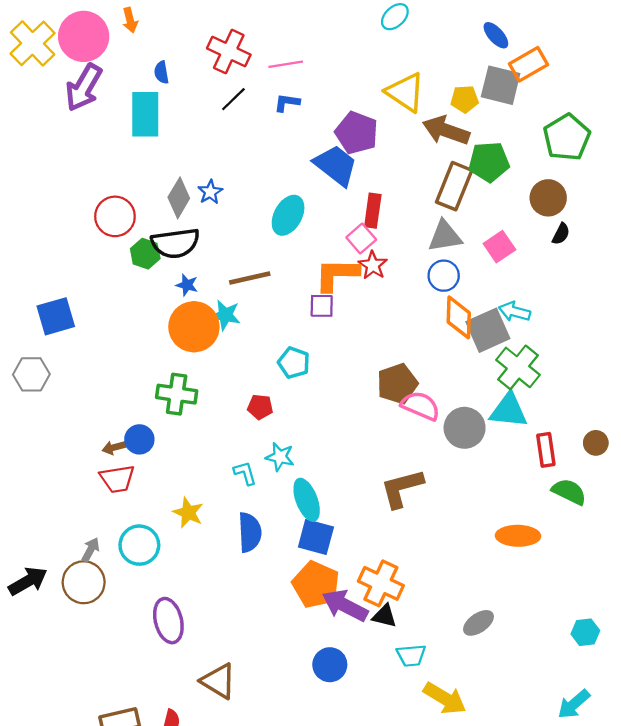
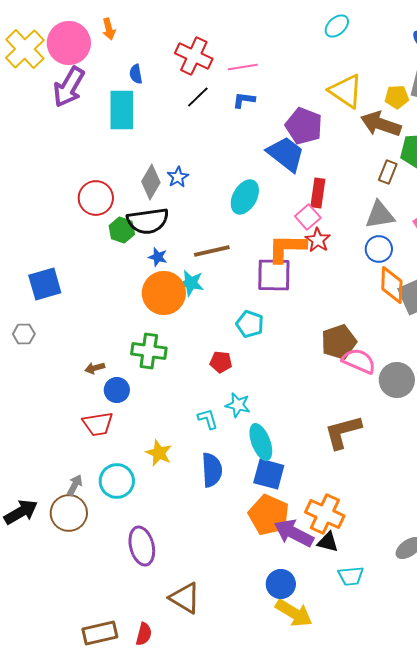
brown rectangle: (454, 186) -> (388, 172), size x0.6
purple square: (322, 306) -> (274, 275), size x1.6
gray hexagon: (31, 374) -> (24, 334), size x0.7
brown arrow: (114, 448) -> (95, 368), moved
yellow arrow: (445, 698) -> (294, 613), moved

